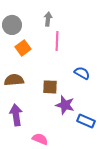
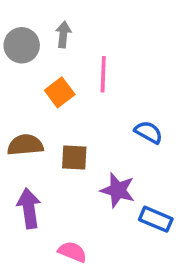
gray arrow: (48, 19) -> (63, 34), moved
orange square: (23, 48) -> (60, 92), moved
brown square: (50, 87) -> (74, 158), moved

